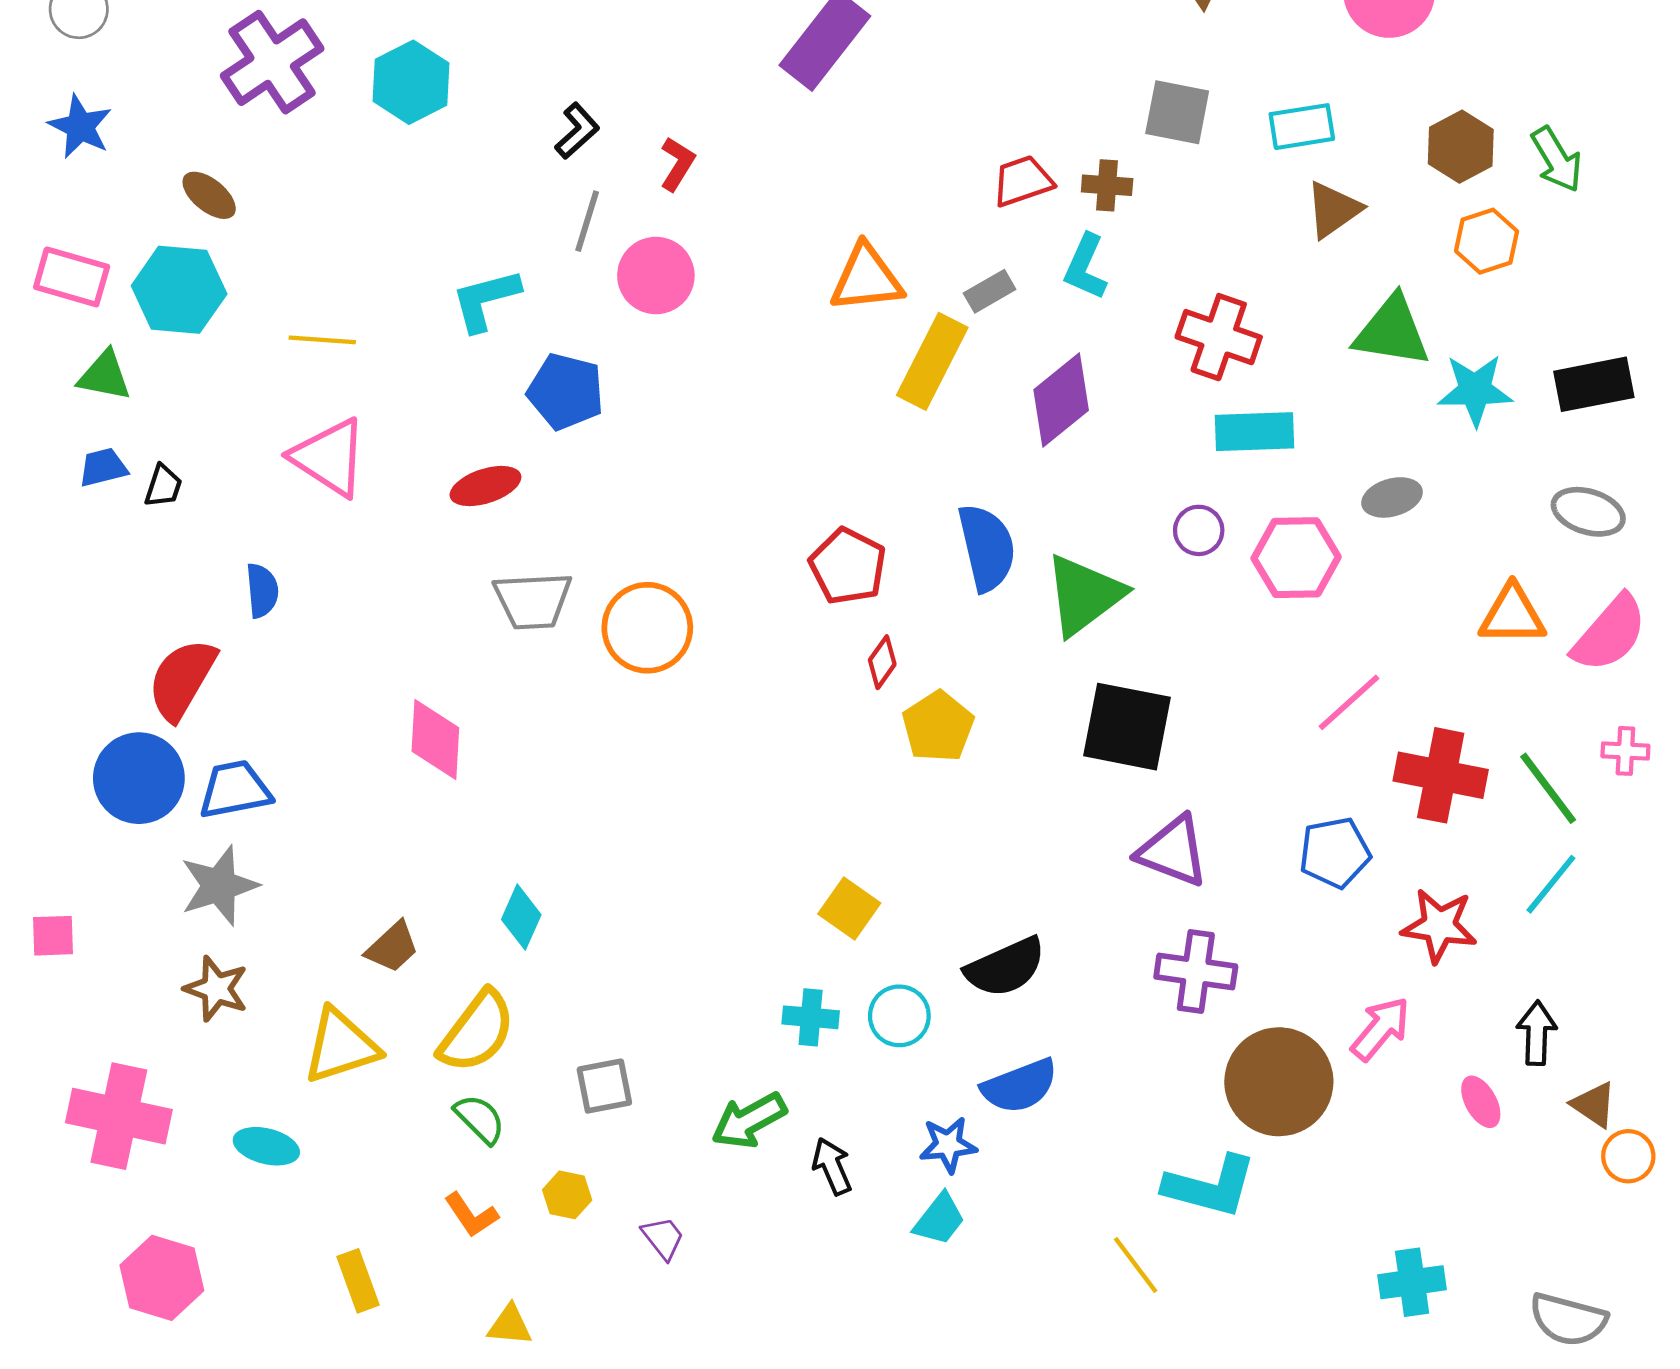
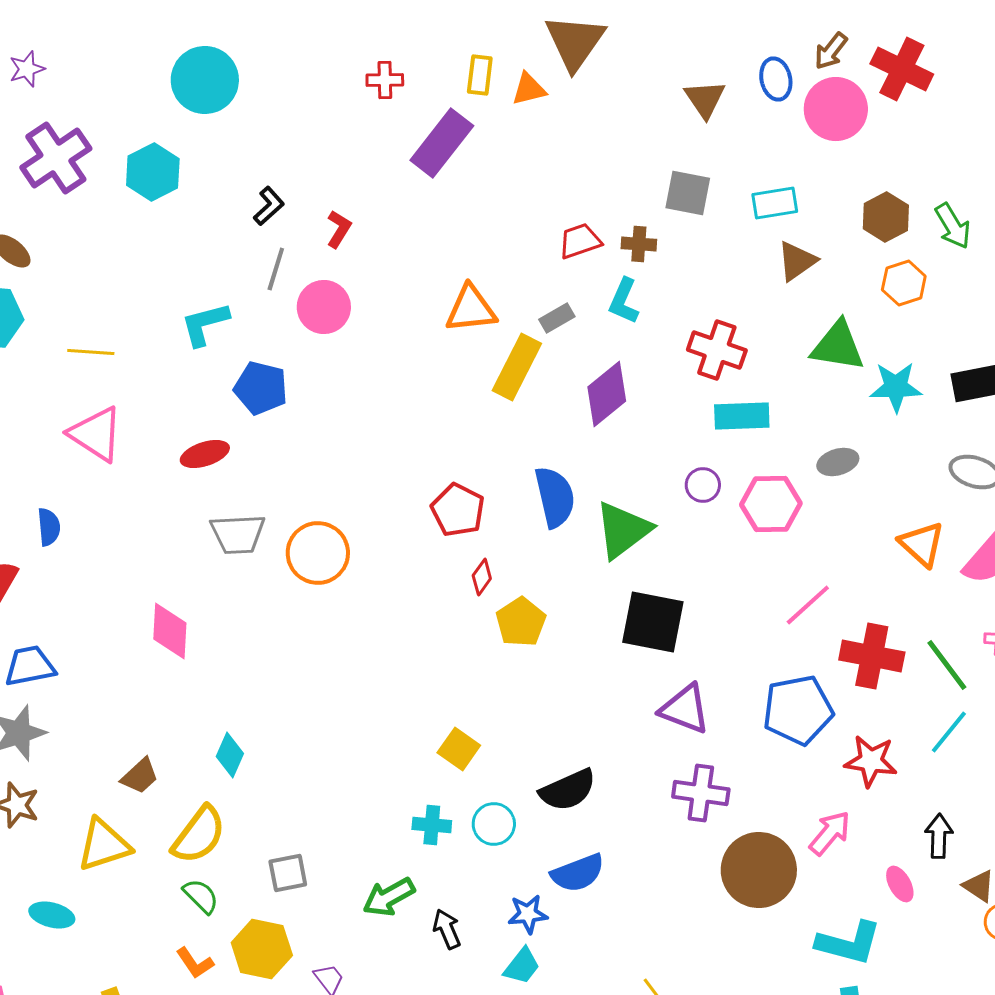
orange triangle: (1512, 615) -> (922, 544), turned 42
blue pentagon: (1335, 853) -> (798, 710), size x1.4
cyan L-shape: (1210, 1186) -> (849, 943), moved
yellow hexagon: (567, 1195) -> (262, 949), size x1.8

